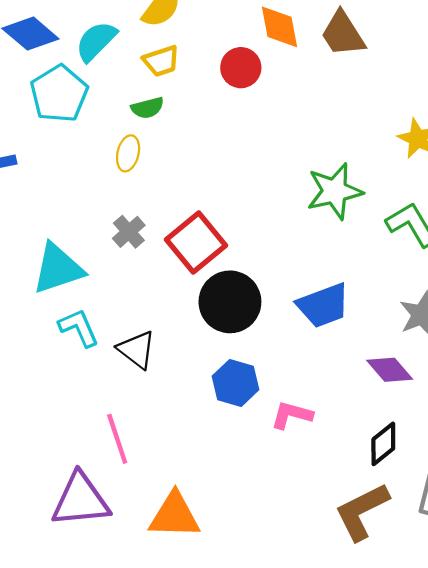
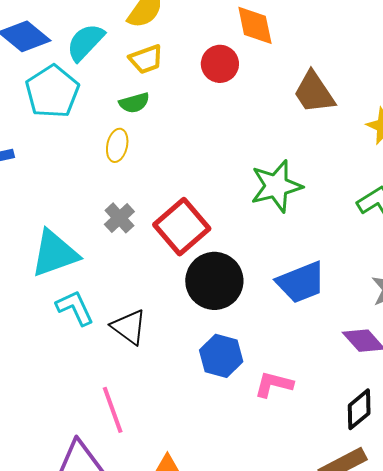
brown trapezoid: (343, 34) -> (314, 92), moved
green star: (335, 191) -> (276, 186), moved

